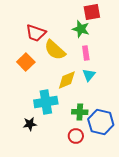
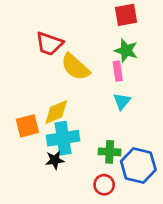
green star: (81, 29) -> (126, 50), moved
orange square: (26, 62) -> (27, 126), moved, turned 30
yellow diamond: (67, 80) -> (56, 112), moved
black star: (30, 124) -> (55, 160), moved

